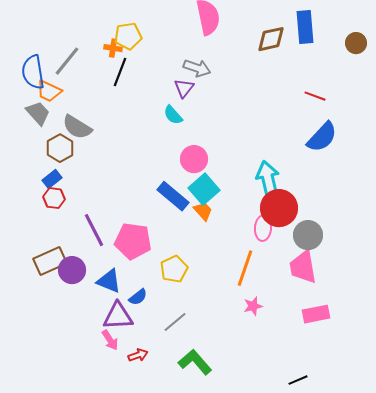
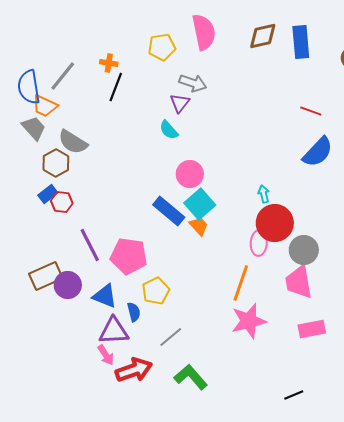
yellow pentagon: (128, 36) -> (162, 47), moved
brown diamond: (271, 39) -> (263, 36), moved
cyan arrow: (268, 179) -> (264, 194), size x0.5
red hexagon: (54, 198) -> (62, 202), moved
yellow pentagon: (174, 269) -> (156, 291), moved
blue semicircle: (138, 297) -> (134, 312), turned -66
pink star: (253, 306) -> (249, 321), size x1.8
red arrow: (138, 355) -> (134, 370), size x1.8

